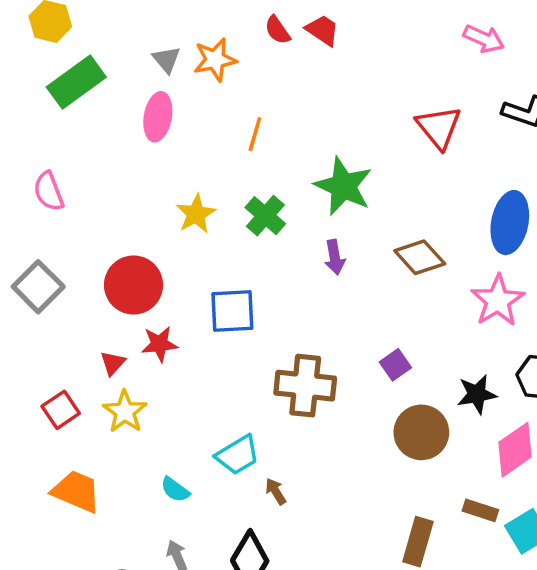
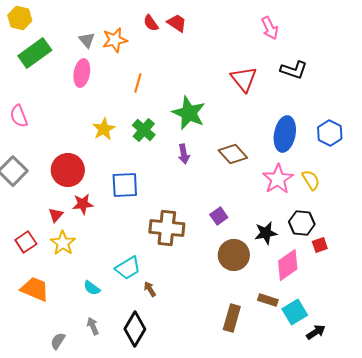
pink arrow: (484, 39) -> (270, 28), turned 40

